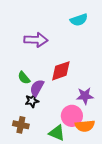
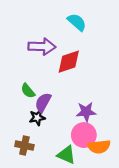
cyan semicircle: (79, 20) -> (77, 22), moved, turned -120
red diamond: (61, 71) -> (69, 62), moved
purple star: (85, 96) -> (86, 112), moved

